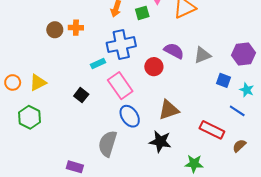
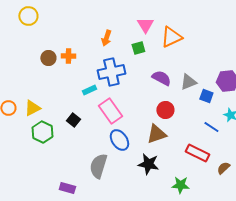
green square: (142, 13) -> (138, 48), moved
red circle: (154, 67) -> (165, 110), moved
blue square: (223, 80) -> (206, 96), moved
blue line: (237, 111) -> (211, 127), moved
green hexagon: (30, 117) -> (42, 132), moved

